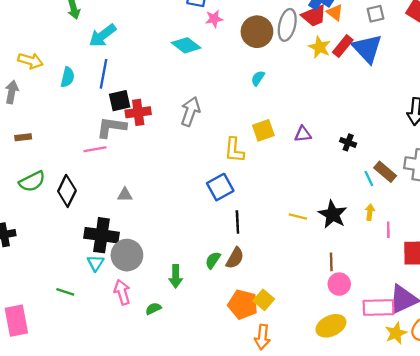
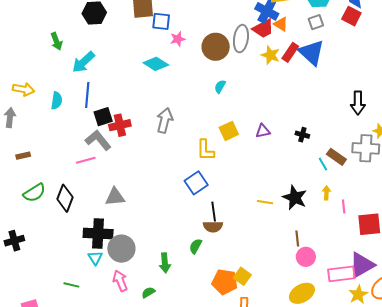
gray L-shape: (111, 127) -> (98, 140), turned 48
gray triangle: (125, 195) -> (115, 197), size x1.5
brown semicircle: (235, 258) -> (213, 227), moved, turned 66

